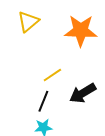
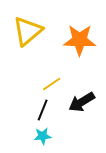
yellow triangle: (28, 22) -> (28, 31), size x1.4

